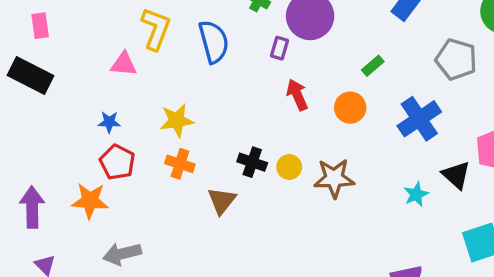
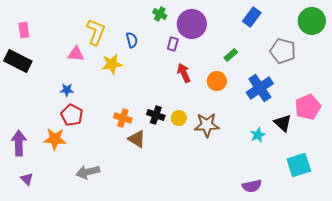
blue semicircle: (214, 42) -> (132, 40), size x0.6
yellow star: (177, 120) -> (112, 64), moved
orange cross: (180, 164) -> (123, 118), moved
brown triangle: (222, 201) -> (137, 139), turned -36
gray arrow: (122, 254) -> (88, 172), moved

